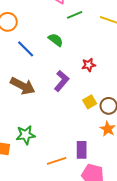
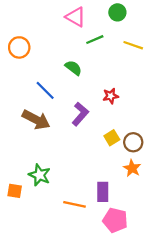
blue line: (26, 49) -> (45, 90), moved
green star: (26, 135) -> (40, 175), turned 30
orange line: (57, 161) -> (75, 204), turned 30

